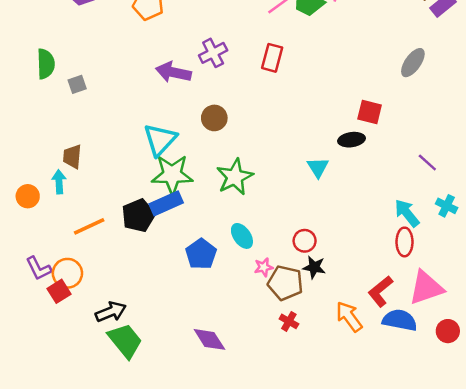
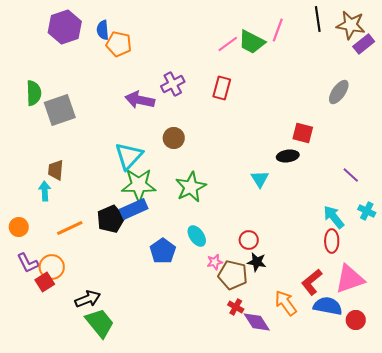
gray square: (77, 84) -> (60, 110), size x2.0
orange circle: (28, 196) -> (19, 227), moved
red circle: (448, 331) -> (356, 320), moved
purple diamond: (209, 339) -> (257, 322), moved

